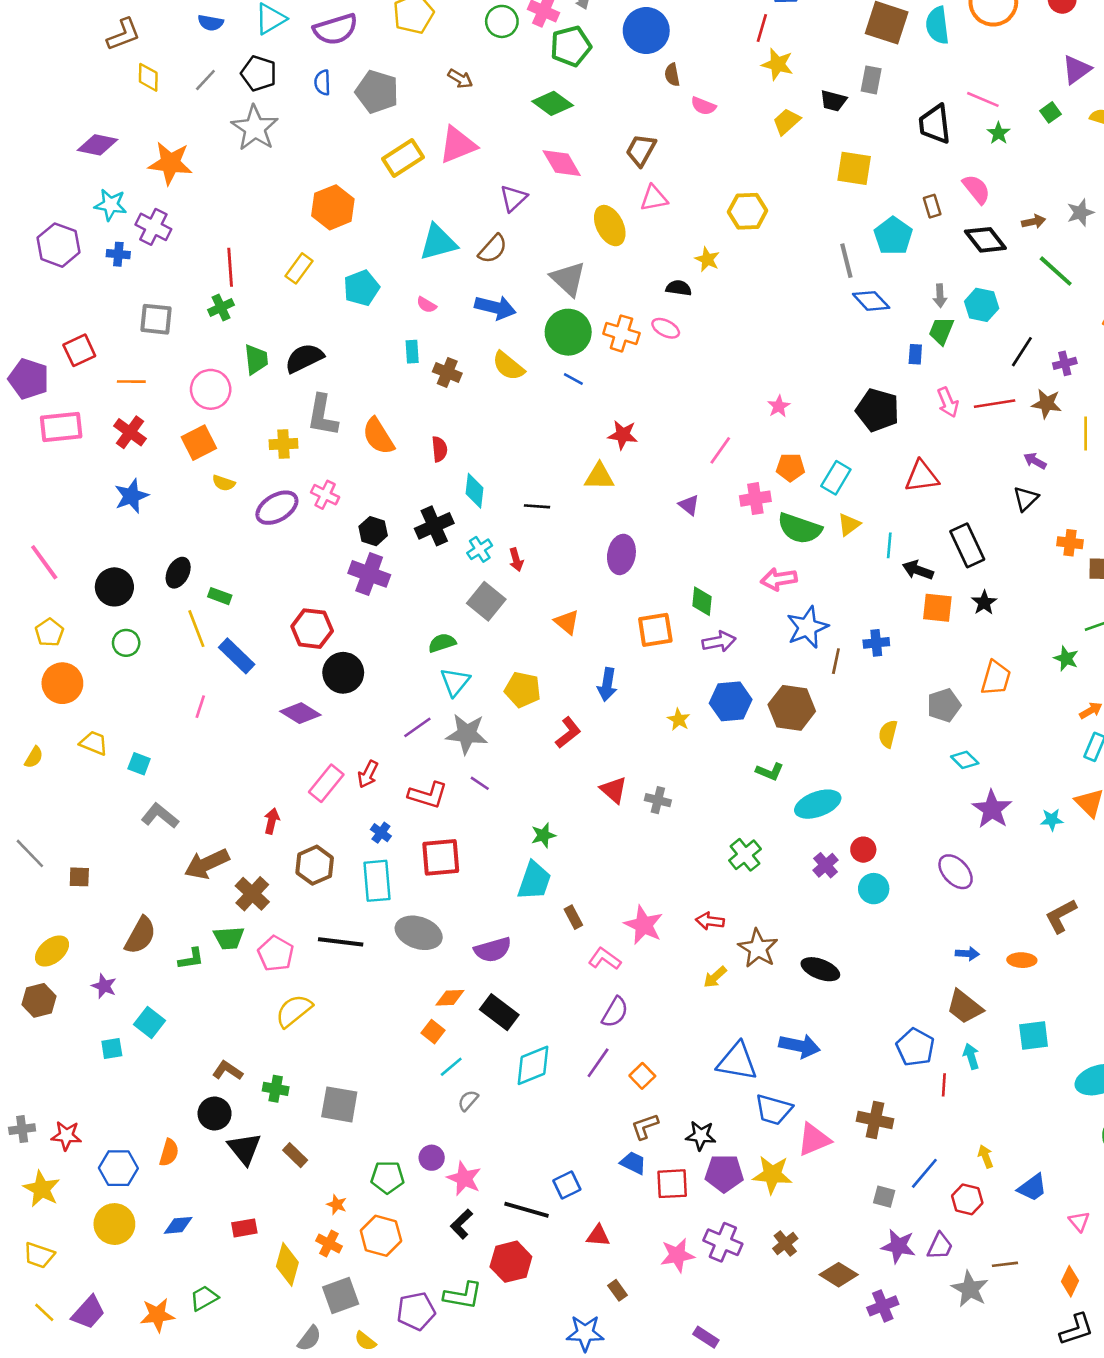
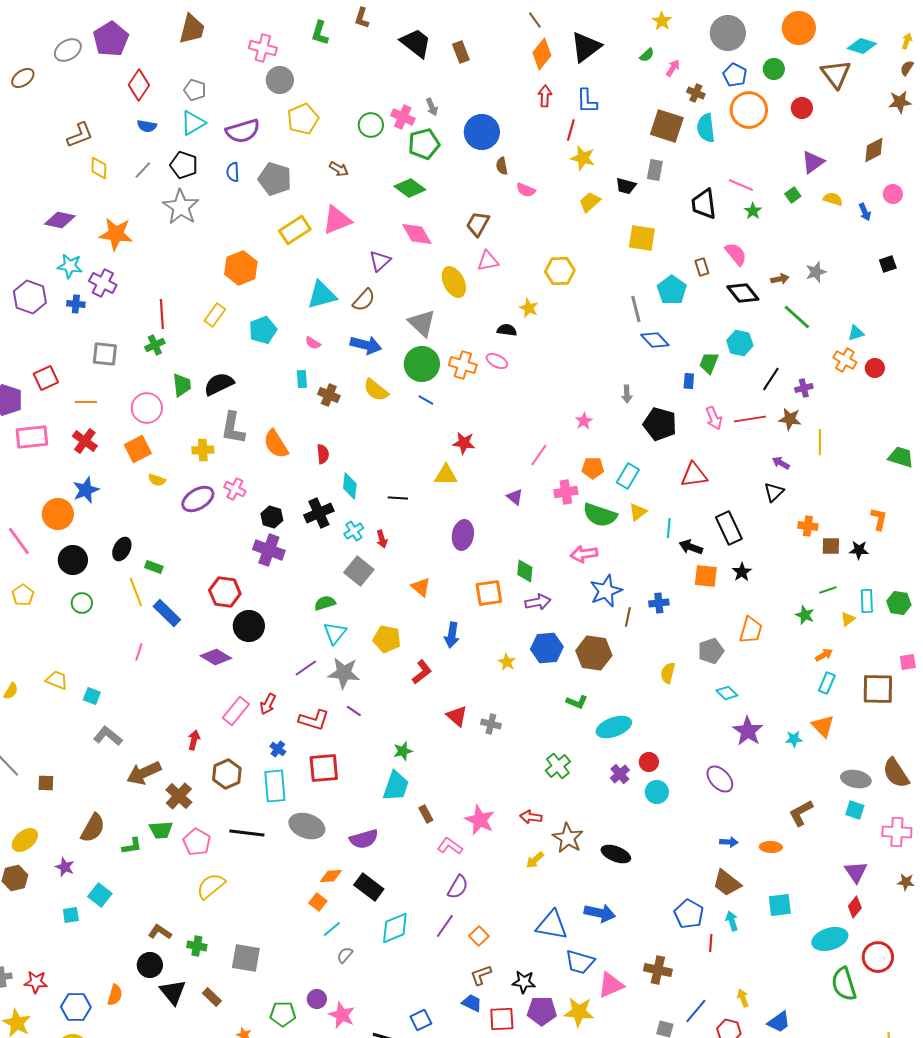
gray arrow: (940, 296) -> (627, 394), moved
orange circle: (62, 683) -> (58, 514), moved

